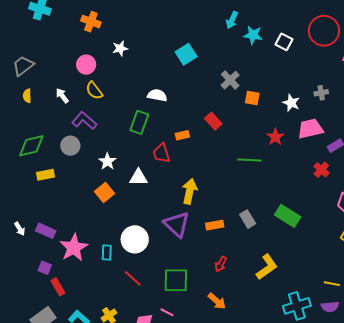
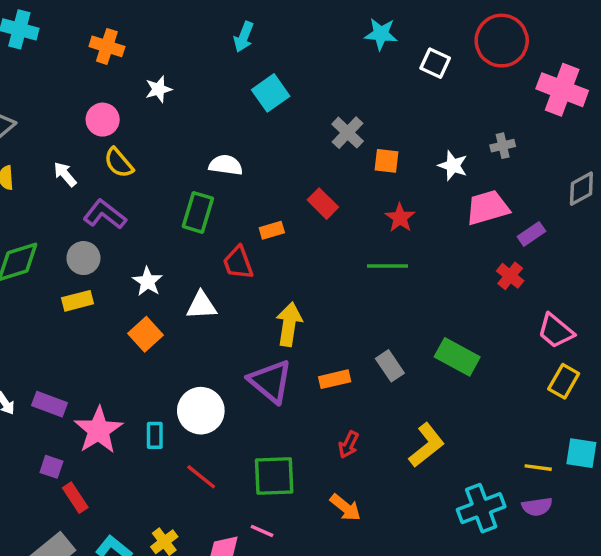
cyan arrow: (232, 20) -> (244, 37), moved
cyan star: (253, 35) -> (381, 34), moved
red star: (275, 137) -> (400, 218), moved
yellow rectangle: (45, 175) -> (77, 301), moved

